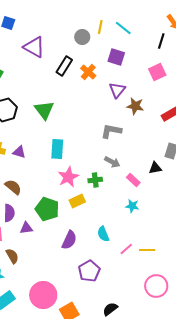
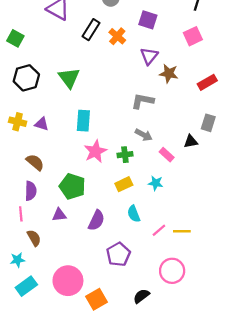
yellow rectangle: (77, 201) -> (124, 184), moved
cyan star: (132, 206) -> (156, 183), moved
purple triangle: (26, 228) -> (59, 215), moved
pink circle: (156, 286) -> (172, 271), moved

